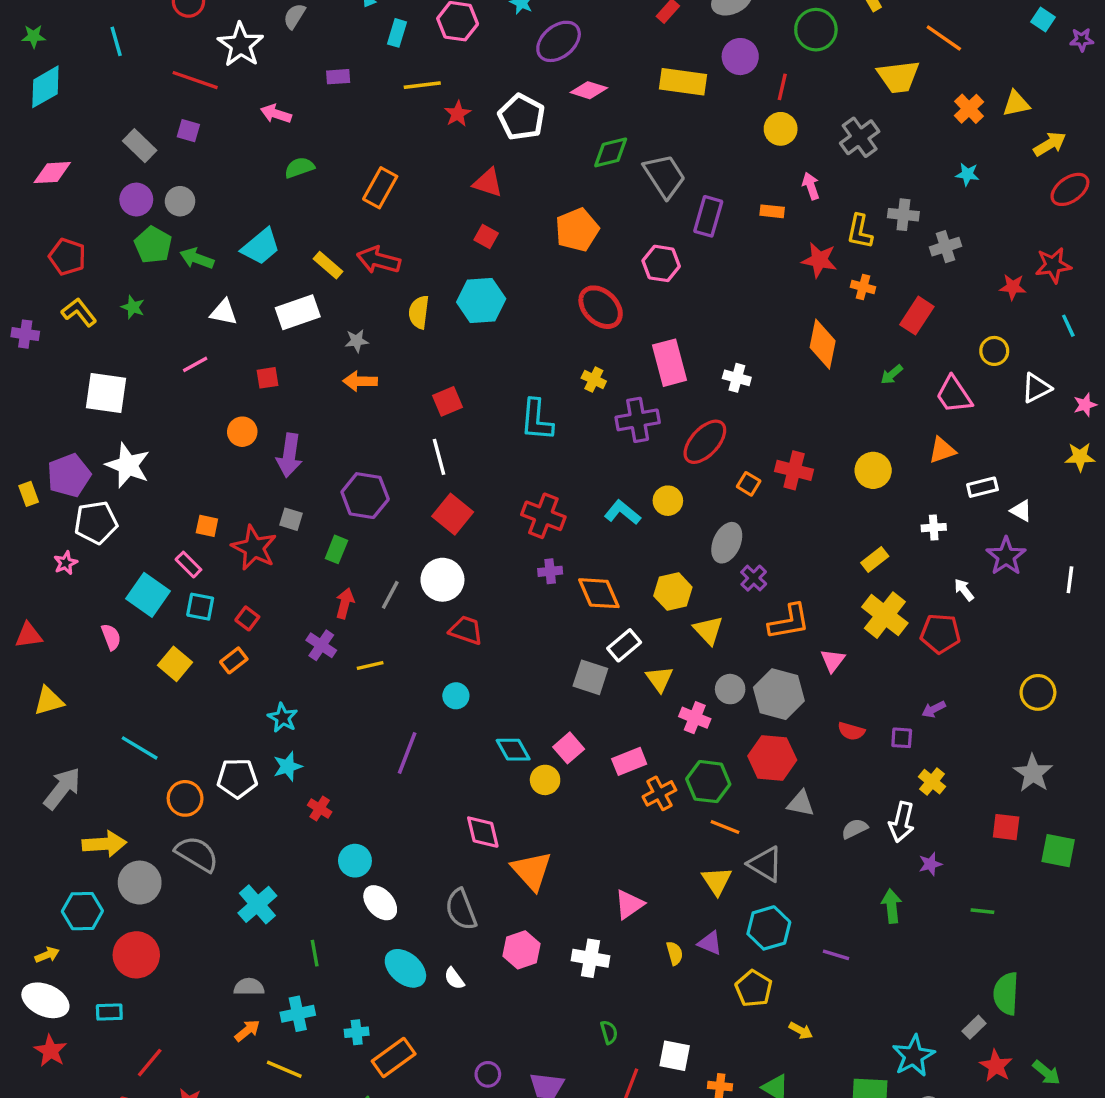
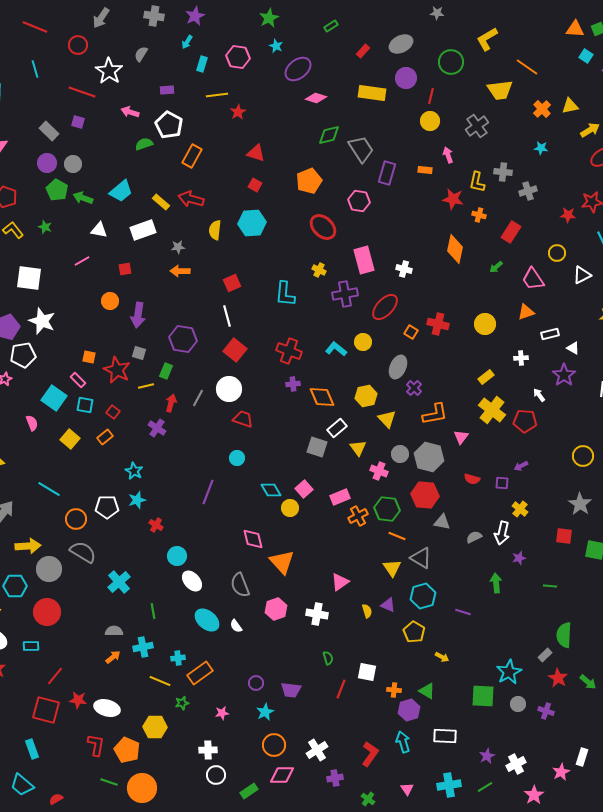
white pentagon: (522, 117) -> (169, 125), moved
yellow line: (370, 666) -> (146, 386), moved
yellow line: (284, 1069) -> (160, 681), moved

